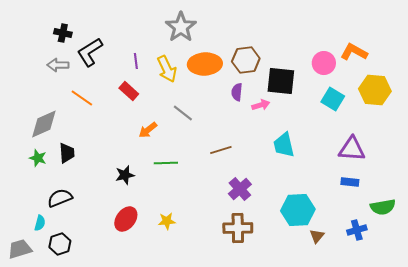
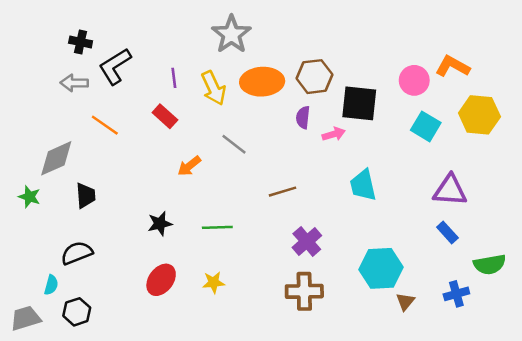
green star: (38, 158) -> (29, 197), moved
green line: (166, 163) -> (217, 227), moved
blue rectangle: (350, 182) -> (447, 233), turned 42

